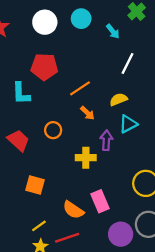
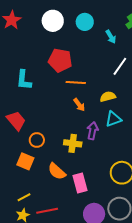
red pentagon: (44, 67) -> (60, 60), moved
orange line: (80, 88) -> (76, 82), turned 30
orange circle: (53, 130) -> (37, 140), moved
orange semicircle: (73, 210) -> (57, 171), moved

